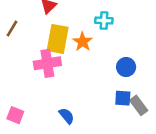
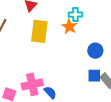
orange star: (83, 42) -> (69, 27), moved
pink cross: (47, 63) -> (32, 84), moved

